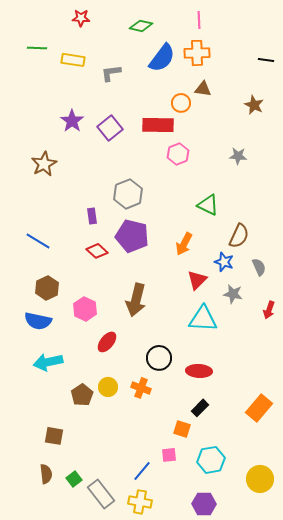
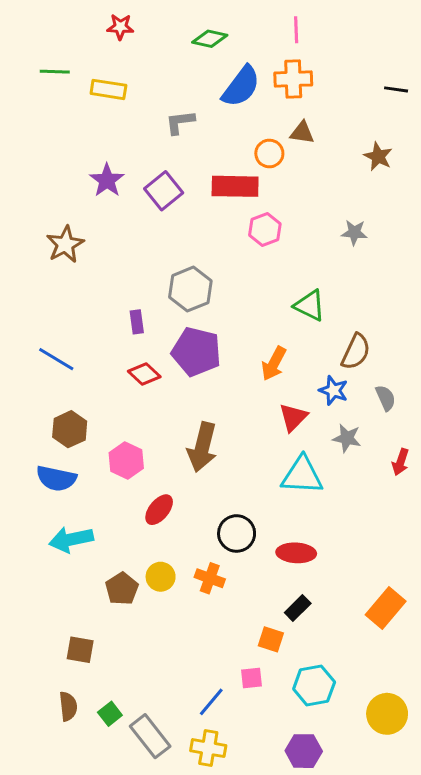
gray L-shape: (111, 73) -> (180, 122), moved

